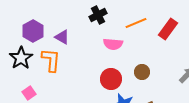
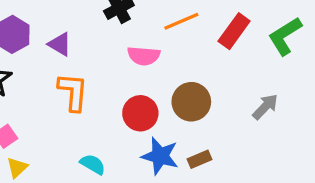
orange L-shape: (51, 60) -> (73, 92), moved
brown circle: (142, 72) -> (191, 102), size x1.5

